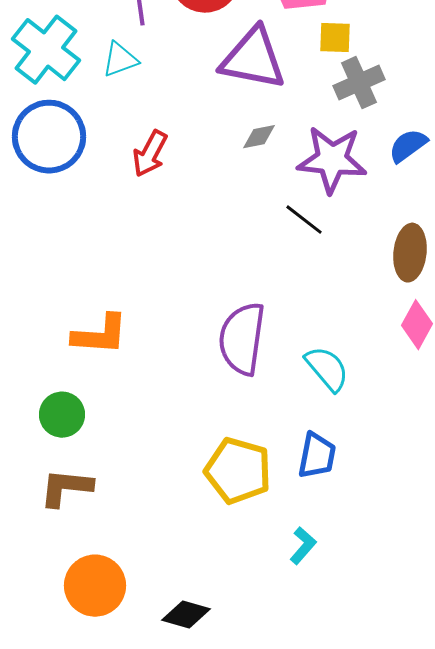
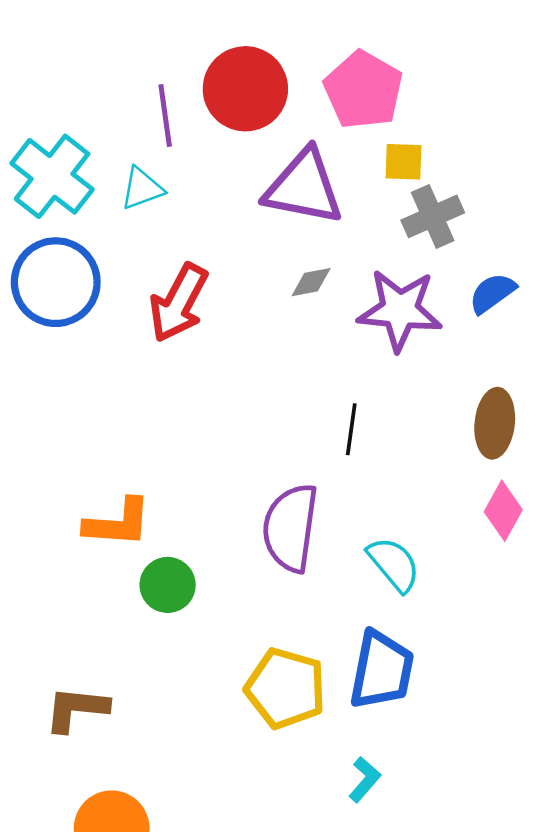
red arrow: (150, 154) -> (179, 303), size x1.4
black line: (304, 220) -> (351, 429), moved, turned 60
green circle: (62, 415) -> (168, 585), moved
blue trapezoid: (317, 456) -> (382, 670), size x1.4

